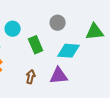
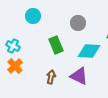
cyan circle: (13, 29) -> (33, 16), moved
purple triangle: (59, 76) -> (79, 76), turned 30

